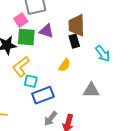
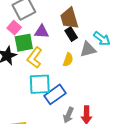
yellow L-shape: (21, 67) -> (35, 58), moved
cyan square: (31, 81) -> (40, 84), size x1.6
gray triangle: (91, 90) -> (88, 49), moved

